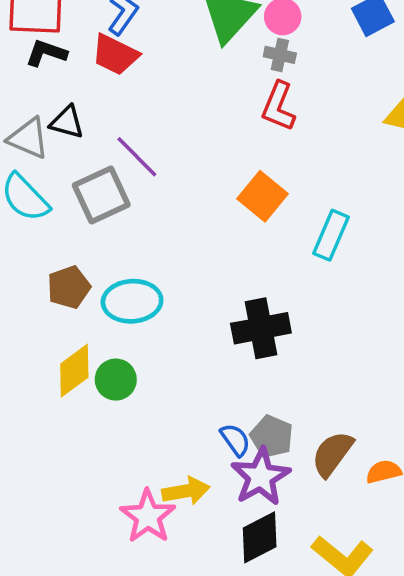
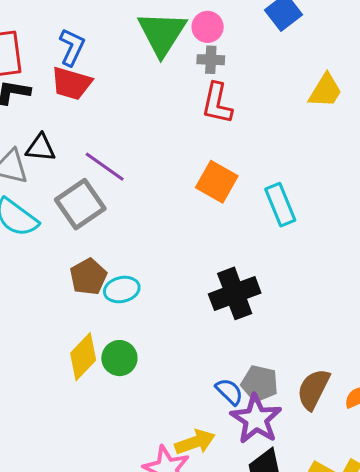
cyan rectangle: (331, 235) -> (280, 205), turned -36
brown pentagon: (69, 287) -> (88, 277), moved
cyan ellipse: (132, 301) -> (122, 289), size x0.7

